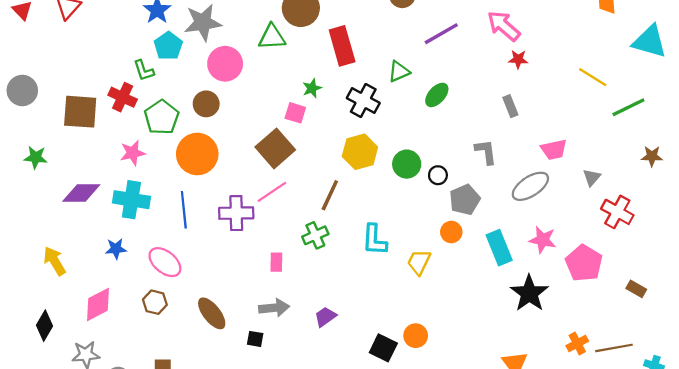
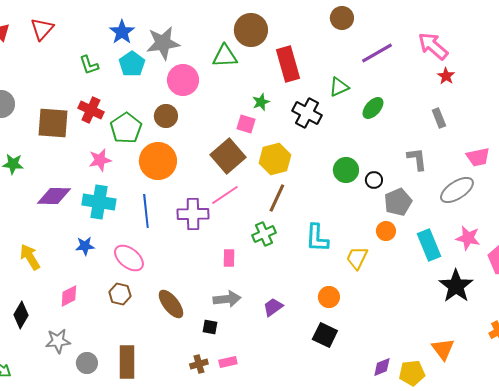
red star: (518, 59) -> (446, 76), turned 30
green L-shape: (144, 70) -> (89, 65), moved
yellow hexagon: (360, 152) -> (275, 159), moved
pink diamond: (98, 304) -> (69, 296), size x0.7
orange circle: (416, 336) -> (329, 297), moved

